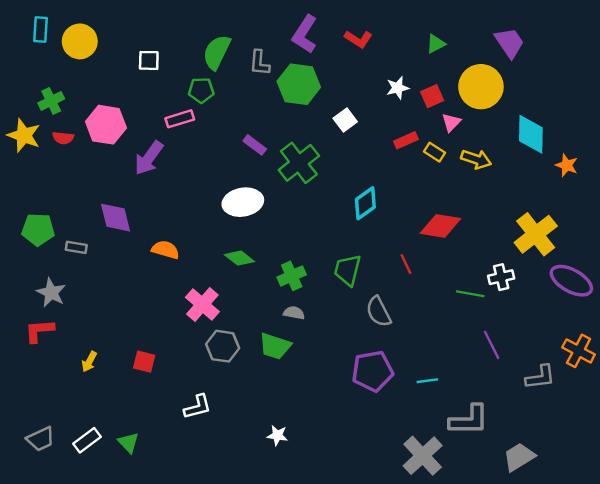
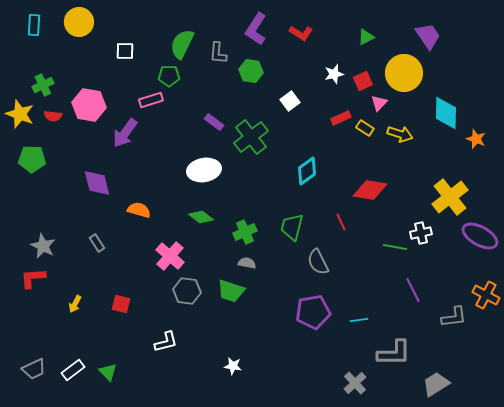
yellow circle: (80, 41) -> (79, 22), moved
green hexagon: (299, 84) -> (251, 71), size x0.7
green pentagon: (38, 230) -> (32, 159), moved
gray rectangle: (76, 247) -> (97, 243), moved, turned 48
gray cross: (423, 456) -> (355, 383), size x0.7

